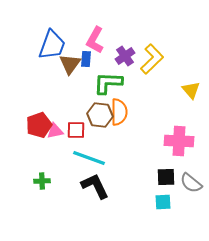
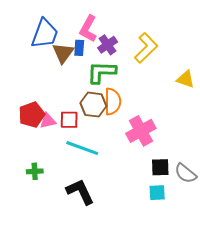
purple cross: (125, 56) -> (108, 45), moved
yellow triangle: (191, 90) -> (185, 79), turned -30
pink cross: (179, 141) -> (141, 131), moved, turned -32
black L-shape: (95, 186) -> (80, 192), moved

